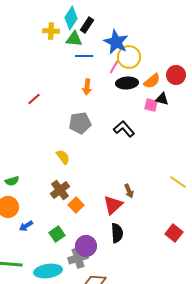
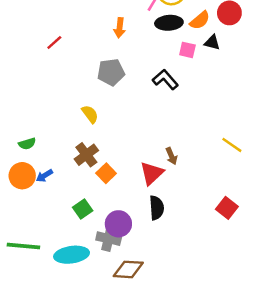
pink square: (151, 105) -> (187, 50), moved
blue arrow: (26, 226) -> (44, 176), moved
gray cross: (78, 258) -> (109, 239), turned 30

